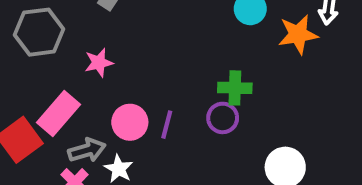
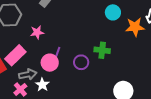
purple circle: (223, 118) -> (81, 62), moved
purple line: (167, 125) -> (57, 54), moved

